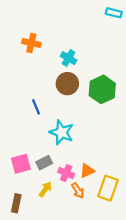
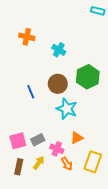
brown circle: (67, 84) -> (58, 84), moved
cyan star: (62, 132) -> (67, 109), moved
orange triangle: (87, 171) -> (77, 138), moved
brown rectangle: (16, 203) -> (19, 167), moved

